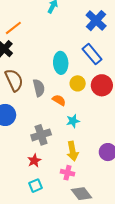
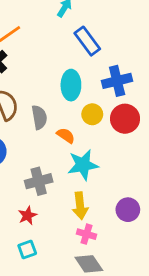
blue cross: (96, 21) -> (117, 81), moved, turned 30
blue rectangle: (92, 54) -> (87, 41), moved
cyan star: (73, 121) -> (83, 165), size x1.6
pink cross: (67, 173) -> (87, 234), moved

